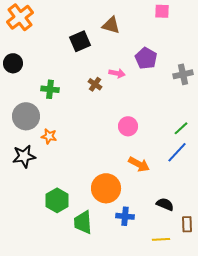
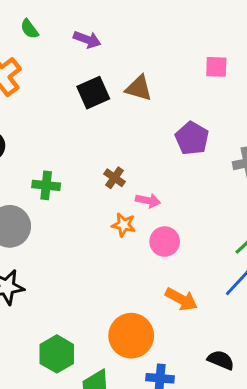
black square: (80, 41) -> (93, 93), moved
pink arrow: (117, 73) -> (148, 201), moved
orange star: (49, 136) -> (124, 225), moved

